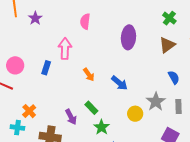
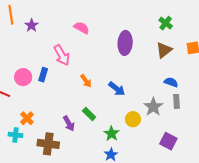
pink semicircle: (85, 21) -> (81, 28), turned 112
pink arrow: (65, 49) -> (62, 55), turned 150
pink circle: (15, 65) -> (23, 77), moved
blue semicircle: (174, 77) -> (171, 82), turned -40
gray rectangle: (179, 107) -> (176, 101), moved
green star: (102, 127) -> (112, 134), moved

